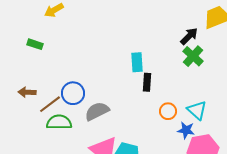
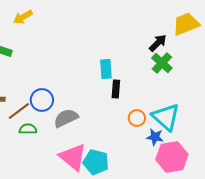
cyan triangle: (197, 110) -> (166, 117), size x1.4
green semicircle: (59, 122) -> (28, 129), size x0.7

